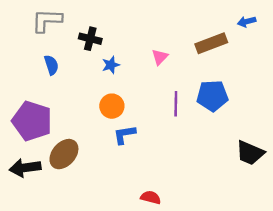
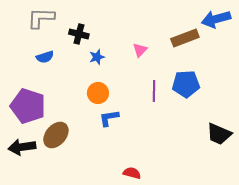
blue arrow: (247, 22) -> (216, 19), size x1.8
blue semicircle: (51, 65) -> (45, 57), turned 90

